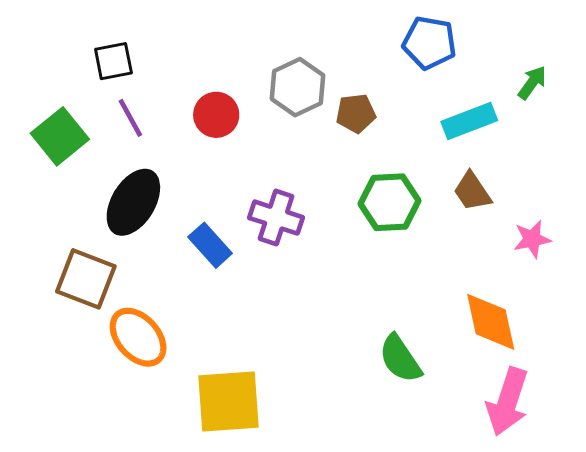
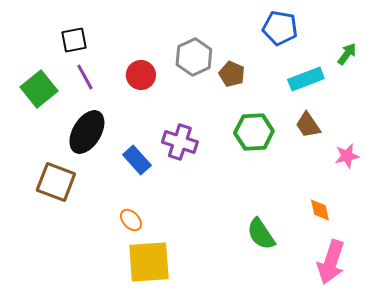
brown pentagon: (356, 113) -> (232, 74), turned 30
orange diamond: (491, 322) -> (320, 210), size x0.6
orange ellipse: (138, 337) -> (131, 220), moved, size x0.6

